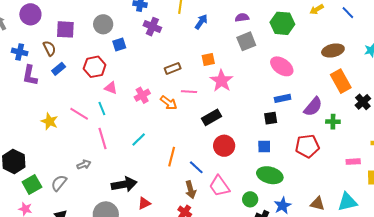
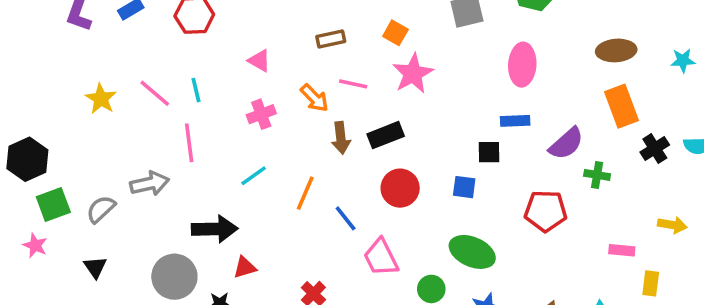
orange square: (208, 59) -> (395, 33), turned 32
pink ellipse: (282, 66) -> (522, 65), turned 50
pink triangle: (111, 88) -> (259, 61), moved
pink cross: (142, 95) -> (261, 114), moved
cyan line: (139, 139) -> (254, 176), moved
blue square: (264, 146) -> (464, 187), moved
gray arrow: (84, 165) -> (150, 184), size x1.5
brown arrow: (191, 190) -> (341, 138), moved

